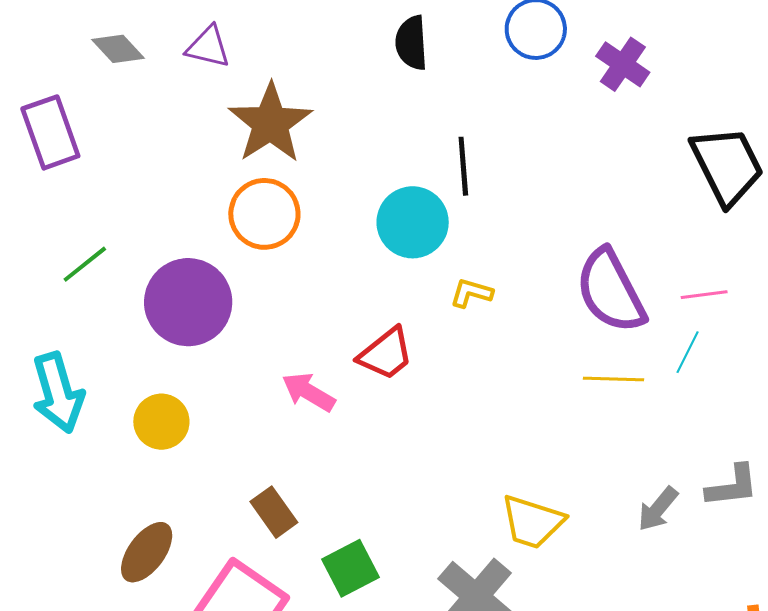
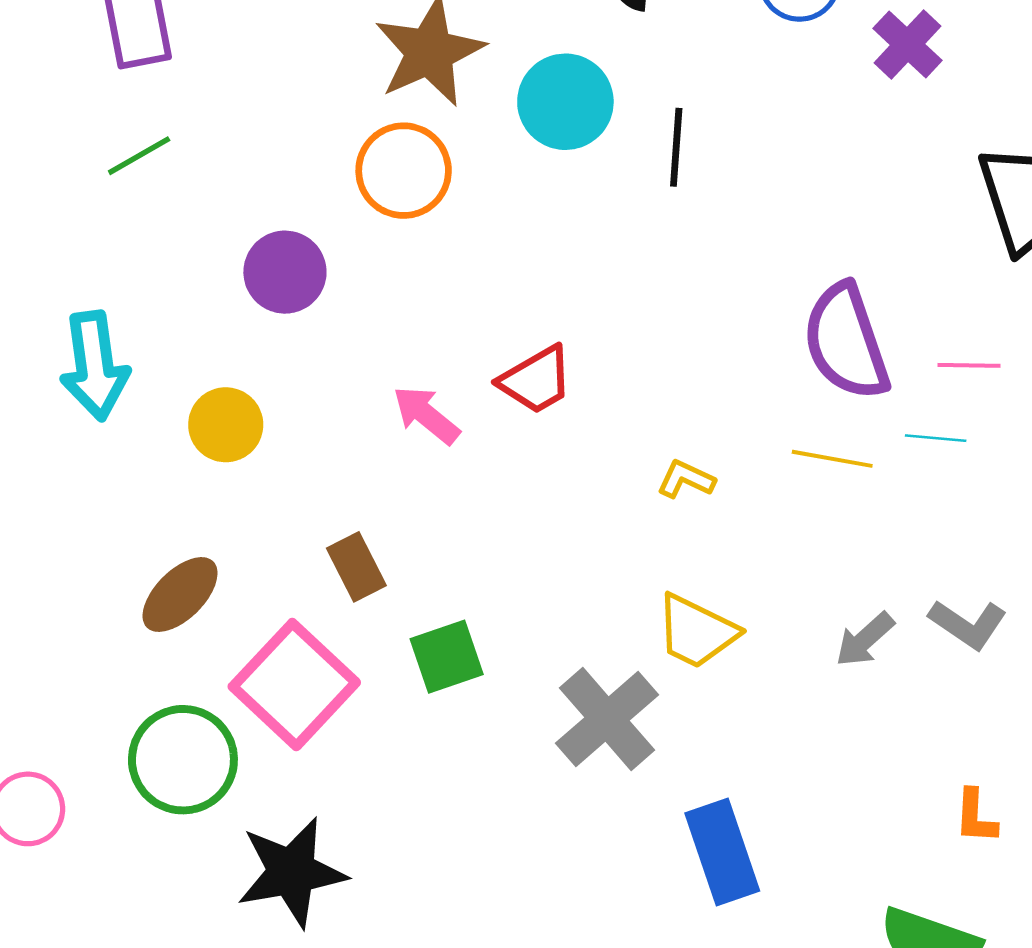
cyan circle: (413, 222) -> (565, 102), moved
green line: (85, 264) -> (139, 156), moved
yellow L-shape: (471, 293) -> (686, 479), moved
purple circle: (188, 302) -> (285, 272), size x0.7
cyan line: (688, 352) -> (936, 438), turned 60
gray L-shape: (732, 486) -> (968, 624), turned 32

